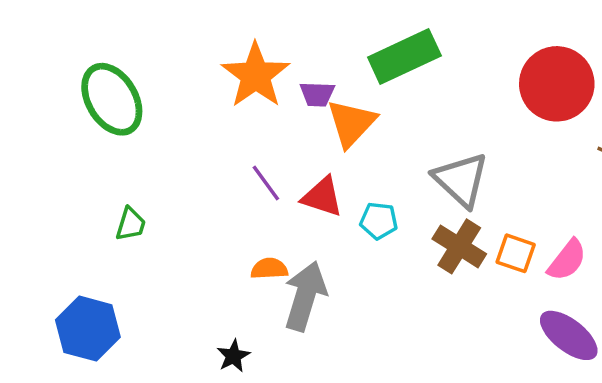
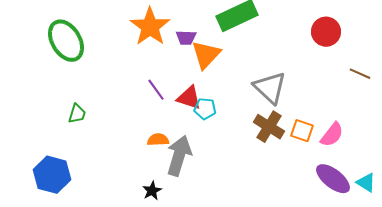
red circle: (557, 84) -> (326, 32), size x0.7
cyan pentagon: (379, 221) -> (205, 109), moved
black star: (233, 356) -> (152, 191), moved

